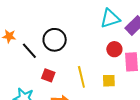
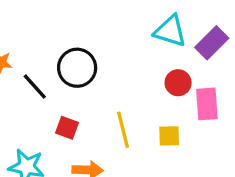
cyan triangle: (110, 18) -> (170, 31), turned 35

